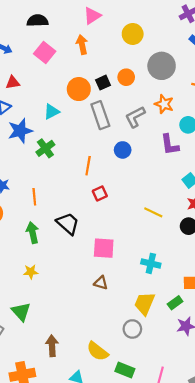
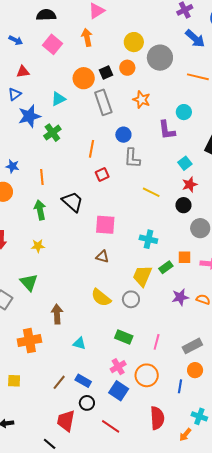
yellow circle: (133, 34) -> (134, 42), moved
orange star: (164, 104) -> (142, 100), moved
gray L-shape: (135, 117) -> (132, 158), moved, turned -60
green rectangle: (175, 303) -> (166, 267), moved
yellow semicircle: (98, 351) -> (101, 298), moved

